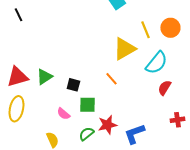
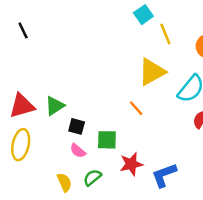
yellow line: (145, 30) -> (165, 34), moved
black square: (73, 85) -> (77, 126), moved
green semicircle: (86, 134) -> (92, 177), moved

